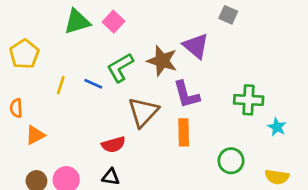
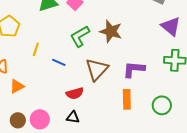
purple triangle: (196, 46) -> (171, 26), moved
blue line: (93, 84) -> (59, 62), moved
purple L-shape: (186, 95) -> (134, 69), moved, turned 110
orange rectangle: (184, 132) -> (127, 99), moved

